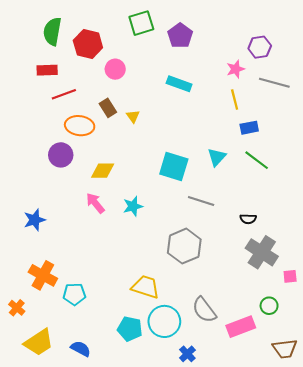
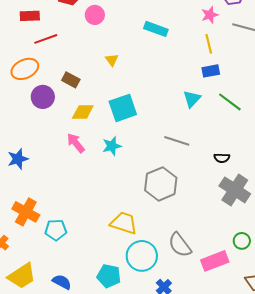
brown rectangle: (108, 108) -> (71, 80), moved, turned -30
orange ellipse: (80, 126) -> (25, 69), moved, turned -32
blue rectangle: (249, 128) -> (211, 71), moved
cyan square: (174, 166) -> (123, 108), moved, turned -36
cyan pentagon: (130, 329) -> (109, 276), moved

